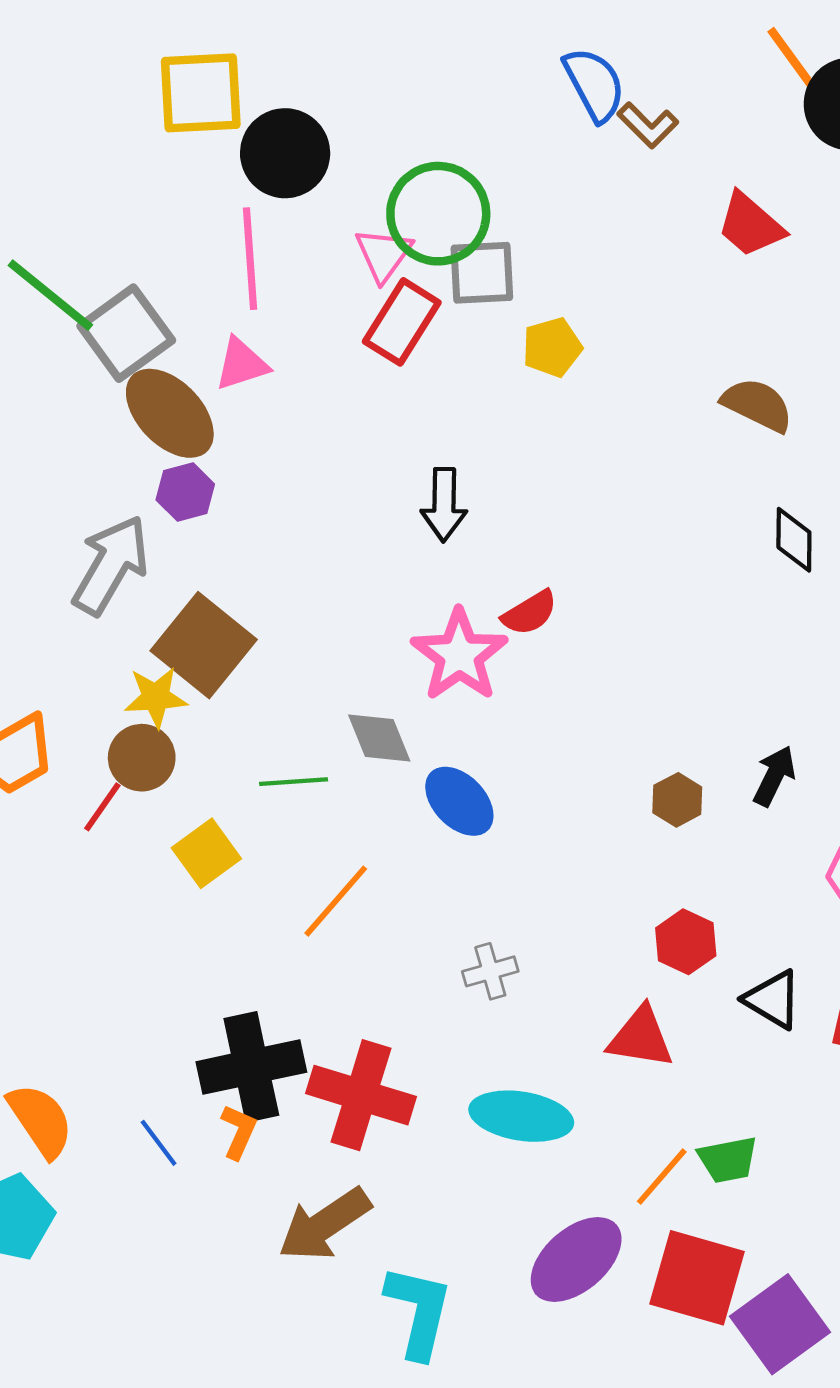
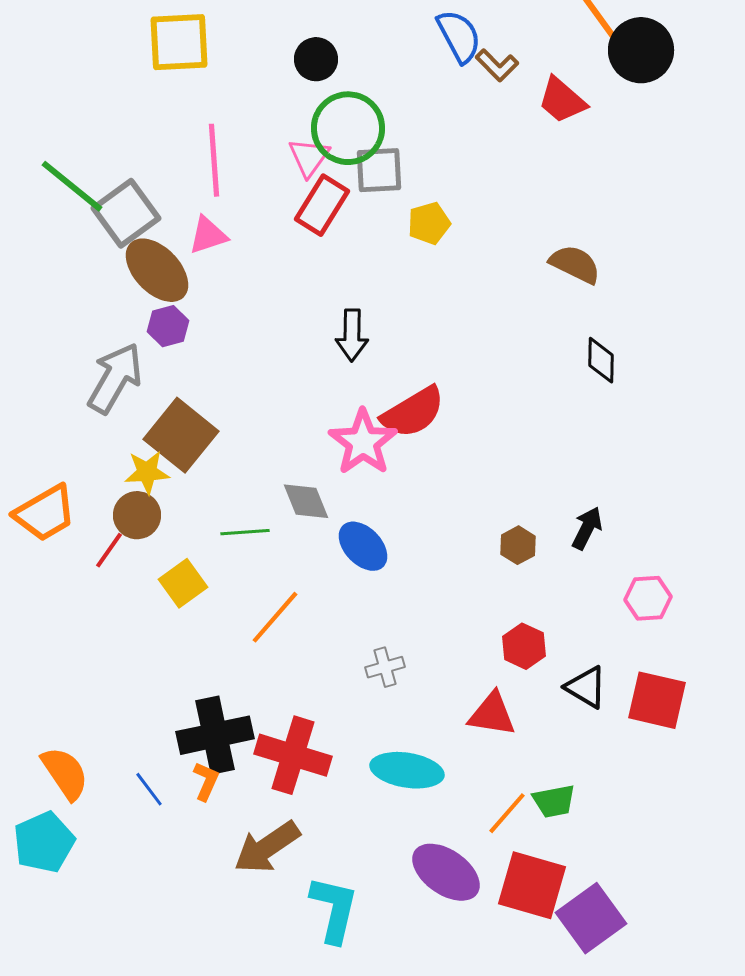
black circle: (285, 153) -> (316, 59), moved, size x0.7
red trapezoid: (750, 225) -> (562, 100), moved
red semicircle: (530, 613) -> (413, 412), size x1.6
purple ellipse: (576, 1260) -> (446, 872), turned 76

